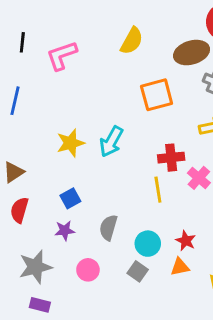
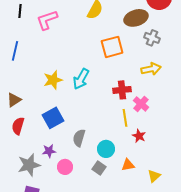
yellow line: (158, 190) -> (125, 118), moved
blue square: (70, 198) -> (53, 118), size x1.5
purple star: (65, 230) -> (49, 151), moved
red star: (186, 241) -> (139, 136), moved

